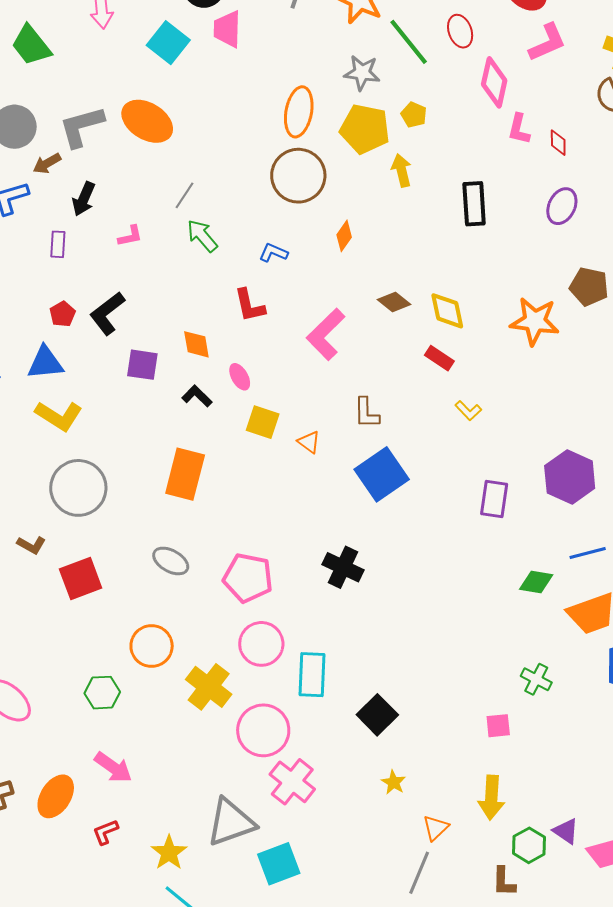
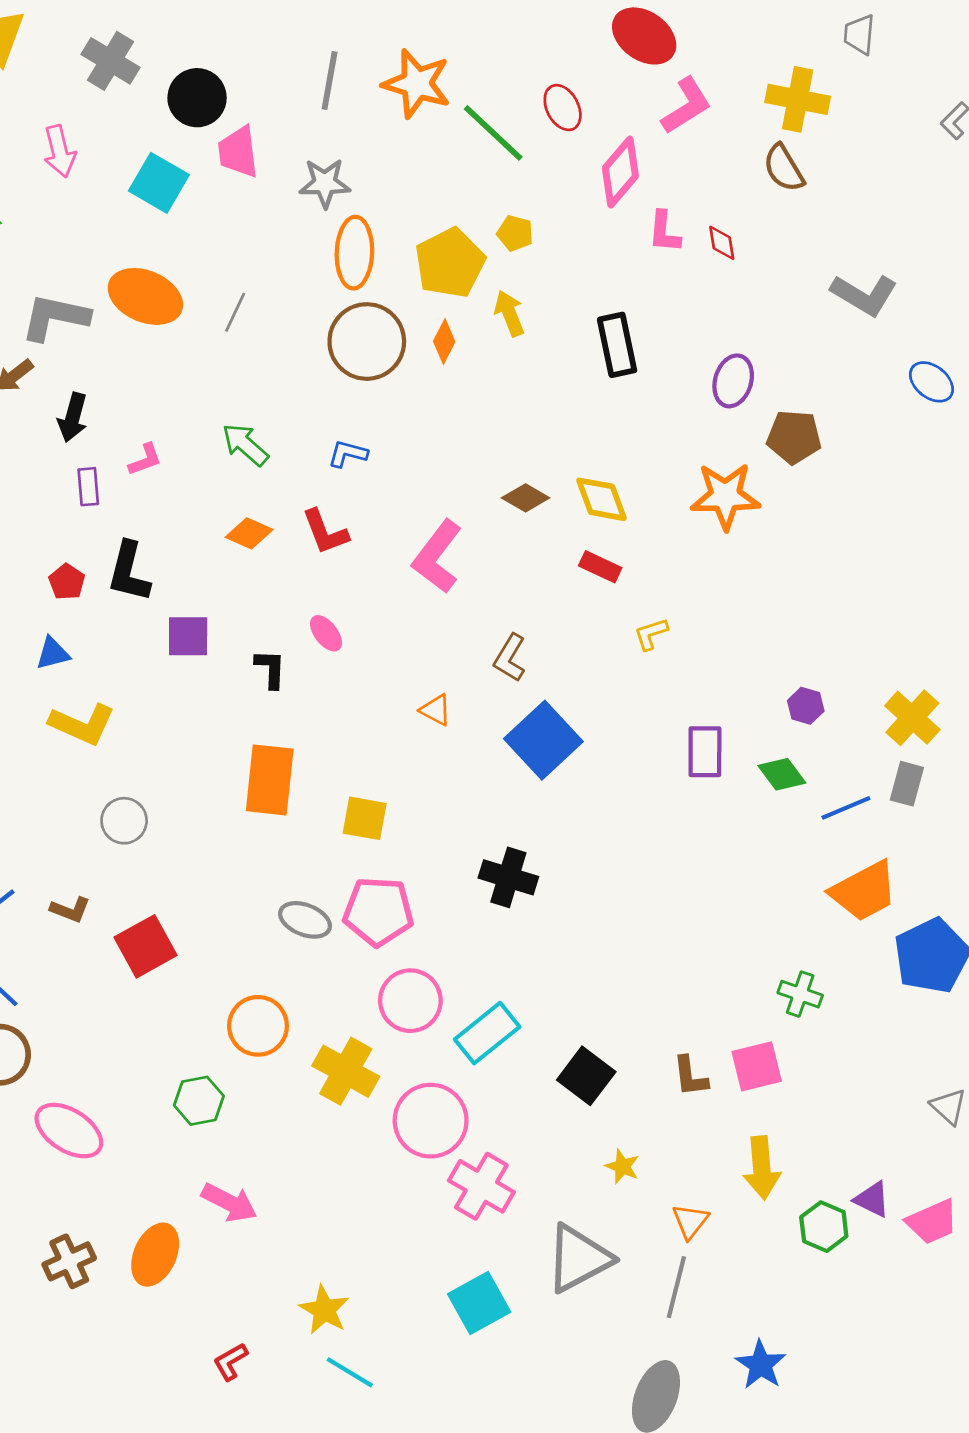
gray star: (362, 73) -> (325, 183), moved
pink diamond: (494, 82) -> (620, 172), turned 36
gray L-shape: (81, 127) -> (55, 317), turned 36
yellow pentagon: (365, 129) -> (450, 263), turned -30
gray line: (185, 195) -> (235, 312), moved
purple ellipse: (562, 206) -> (733, 381), moved
orange diamond: (344, 236) -> (444, 342), moved
purple rectangle: (58, 244) -> (88, 487), moved
black L-shape: (107, 313) -> (129, 572), turned -30
orange diamond: (196, 344) -> (249, 533), moved, turned -48
blue triangle: (45, 363) -> (53, 653), size x0.7
black L-shape: (197, 396) -> (270, 669), turned 56
yellow L-shape: (468, 411) -> (651, 634), turned 124
brown L-shape: (366, 413) -> (510, 658), turned 40
yellow square: (263, 422) -> (365, 818), moved
purple hexagon: (570, 477) -> (806, 706), size x0.5
gray circle: (78, 488) -> (124, 821), size x0.6
gray ellipse: (171, 561) -> (305, 920), moved
green diamond: (536, 582) -> (782, 774), moved, turned 52
cyan rectangle: (312, 675) -> (487, 1033), turned 57
pink square: (498, 726) -> (757, 1066), size x1.4
gray triangle: (231, 822) -> (578, 1258), moved
red L-shape: (106, 832) -> (230, 1362), moved
brown L-shape: (504, 882) -> (690, 1076), moved

